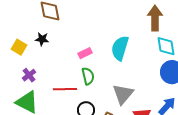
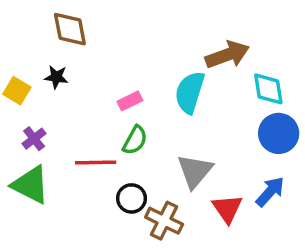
brown arrow: (155, 18) -> (227, 55), moved, turned 70
green semicircle: (88, 76) -> (135, 140), turned 42

